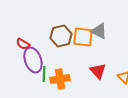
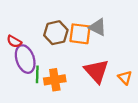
red triangle: (98, 71) -> (96, 71), size x1.4

